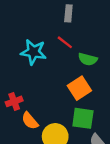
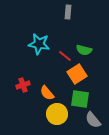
red line: (65, 42) -> (65, 56), moved
orange semicircle: (30, 121) -> (47, 93), moved

